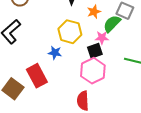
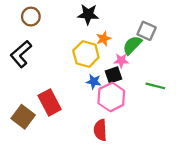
orange star: (94, 12) -> (104, 39), moved
blue star: (55, 53) -> (94, 82), moved

